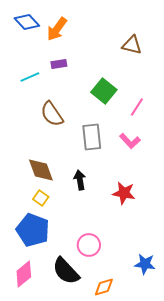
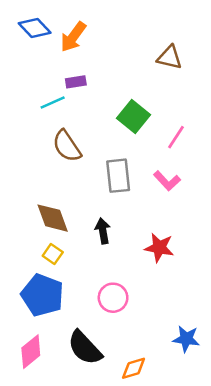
cyan line: (30, 77) -> (53, 102), moved
pink circle: (89, 245) -> (113, 298), moved

